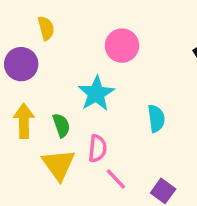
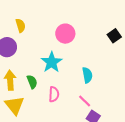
yellow triangle: (59, 165) -> (15, 105), moved
pink line: (116, 179) -> (85, 101), moved

